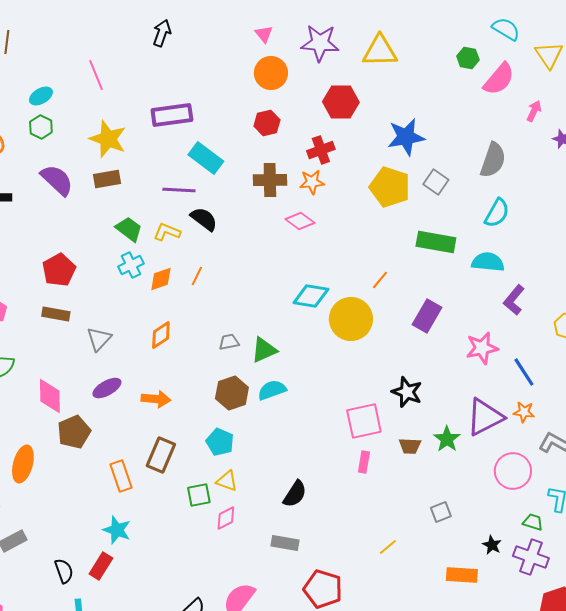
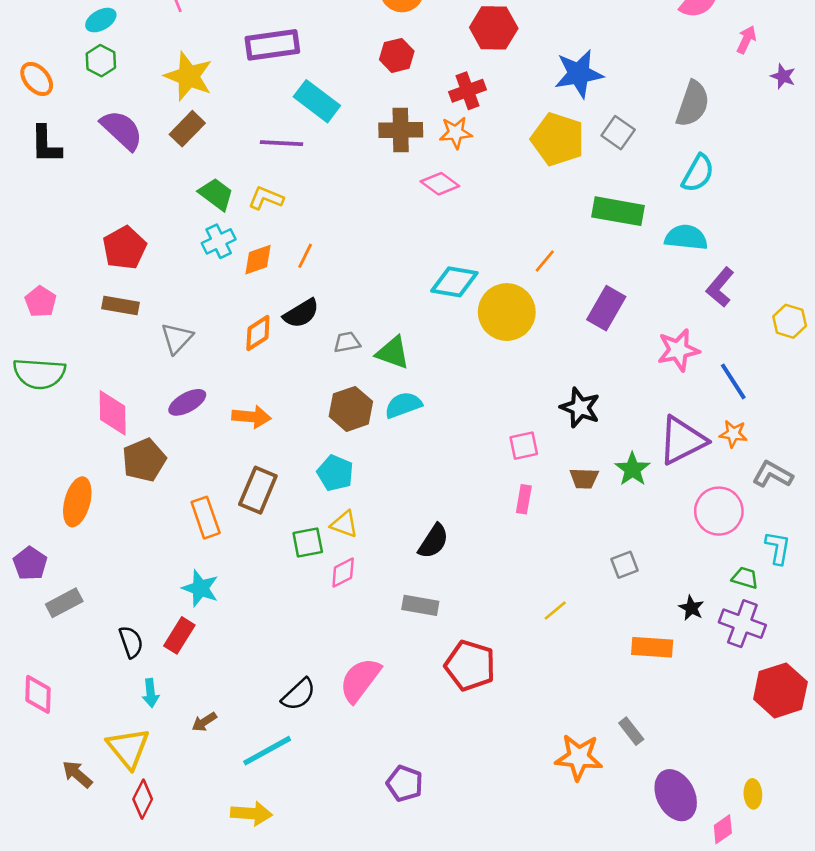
brown rectangle: (107, 179) -> (187, 129), turned -36
black semicircle: (204, 219) -> (301, 313), moved, turned 112
green triangle: (264, 350) -> (393, 353), turned 44
pink square: (364, 421) -> (524, 446), size x0.6

